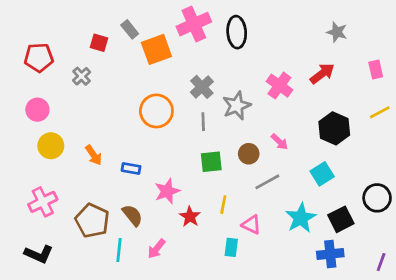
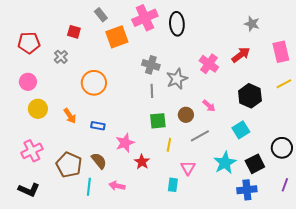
gray rectangle: (130, 29) -> (101, 15), moved
pink rectangle: (376, 70) -> (281, 52), size x1.5
gray cross: (202, 87) -> (151, 65), turned -30
orange circle: (156, 111) -> (94, 83), moved
yellow line: (223, 205) -> (169, 145), moved
pink triangle: (251, 225) -> (188, 168), turned 35
pink arrow: (156, 249) -> (117, 186), turned 63
purple line: (381, 262) -> (285, 185), moved

